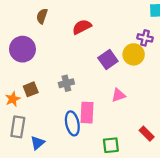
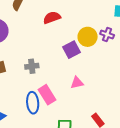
yellow circle: (134, 54) -> (88, 37), moved
pink rectangle: (87, 113) -> (47, 95), turned -42

